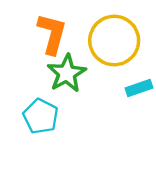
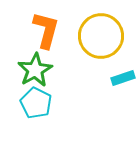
green star: (67, 73) -> (35, 70), moved

